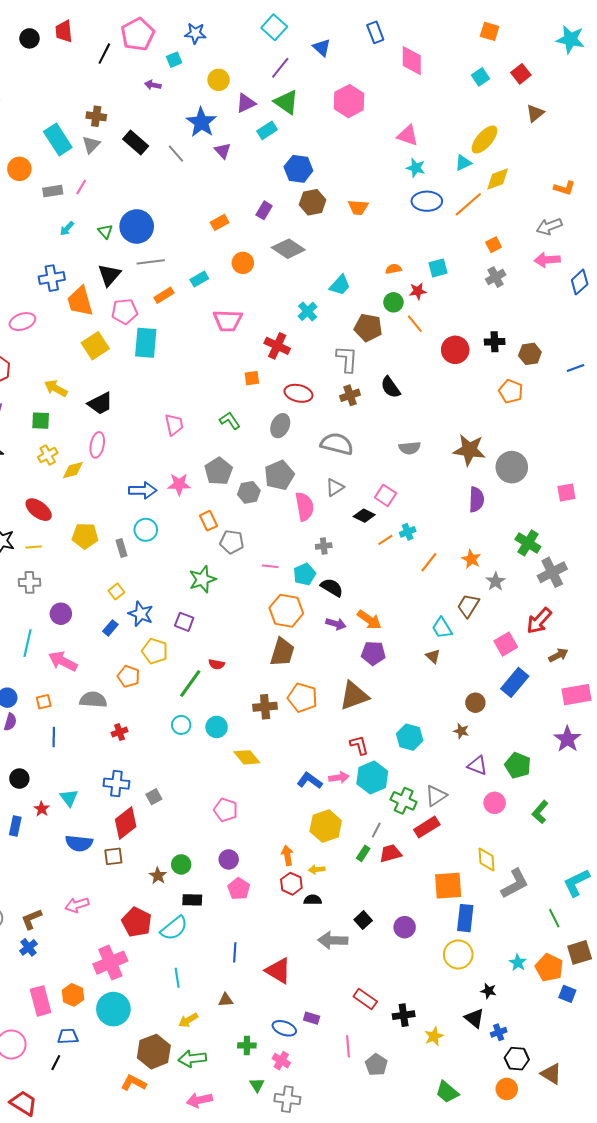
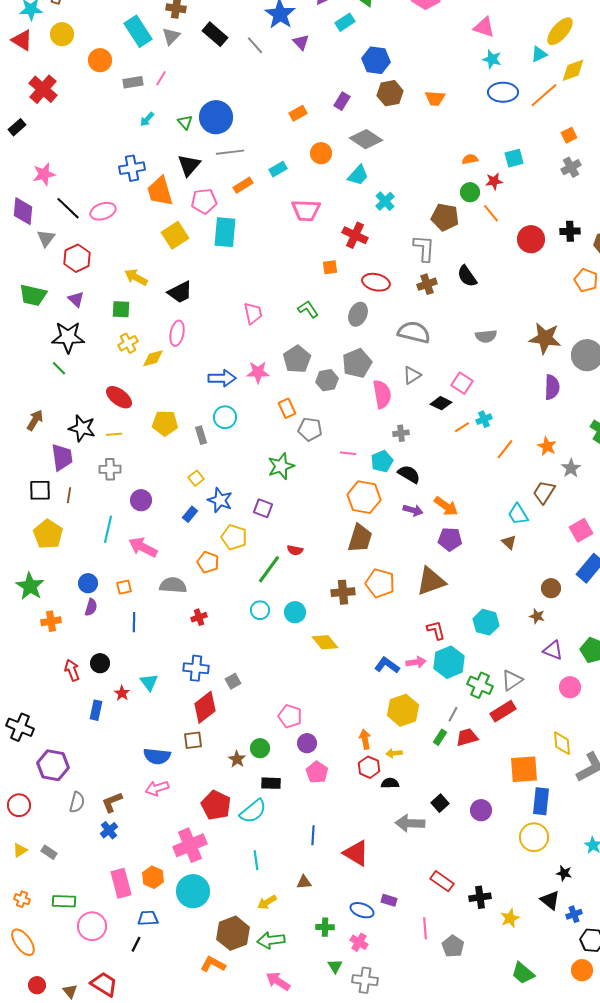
cyan trapezoid: (340, 285) -> (358, 175), moved
pink pentagon: (226, 810) -> (290, 716), moved
blue semicircle: (79, 843) -> (157, 756), moved
pink arrow: (199, 1100) -> (278, 981), turned 45

